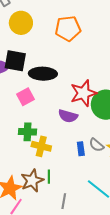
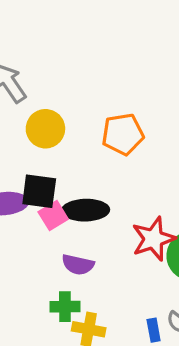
pink square: (25, 97) -> (53, 216), moved
purple semicircle: (68, 116) -> (78, 265), moved

